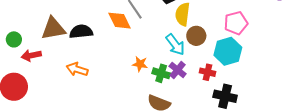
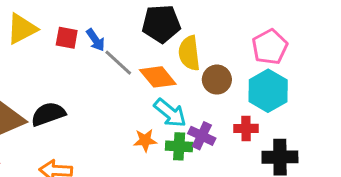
orange diamond: (119, 21) -> (158, 77), moved
cyan arrow: (175, 45) -> (170, 113), moved

